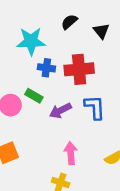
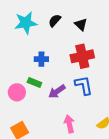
cyan star: (31, 41) -> (26, 23), moved
red cross: (79, 69) -> (82, 56), moved

